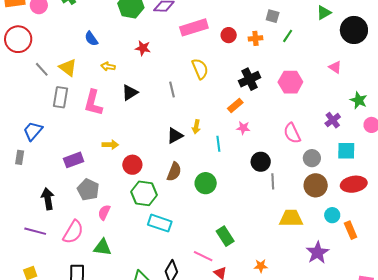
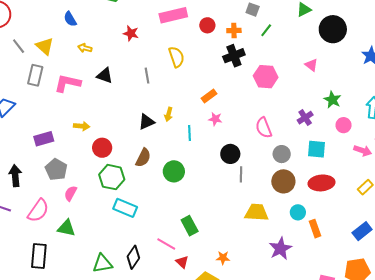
red star: (143, 48) -> (131, 33), moved
black cross: (250, 79) -> (234, 56), moved
black triangle: (130, 93) -> (105, 76), turned 48
pink L-shape: (93, 103) -> (68, 83), turned 84

